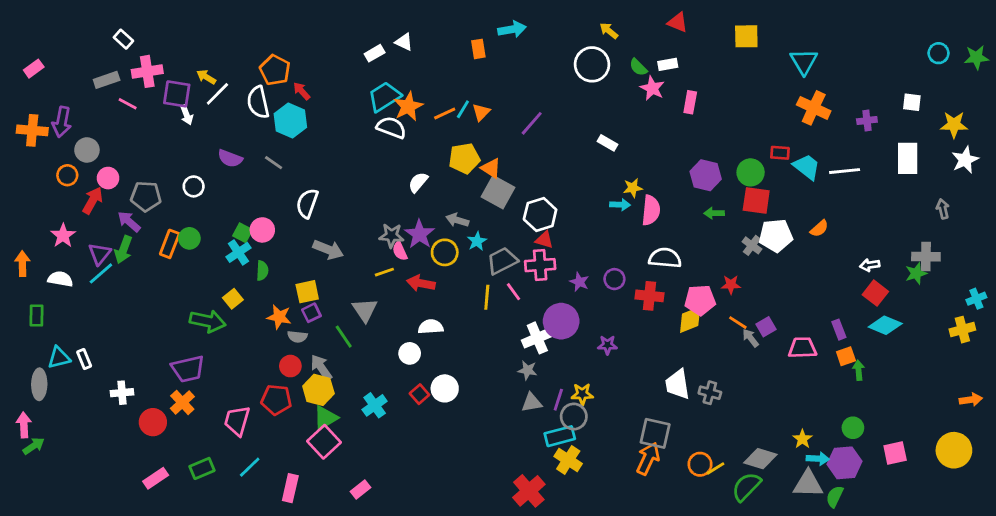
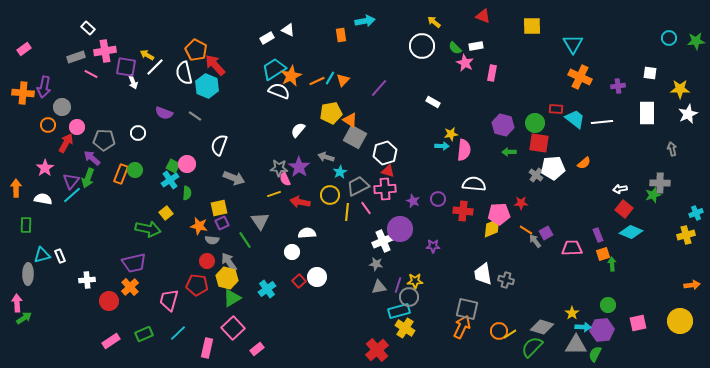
red arrow: (302, 91) -> (215, 65), size x1.6
yellow circle: (445, 252) -> (330, 195), moved
pink square: (324, 442) -> (233, 328), moved

